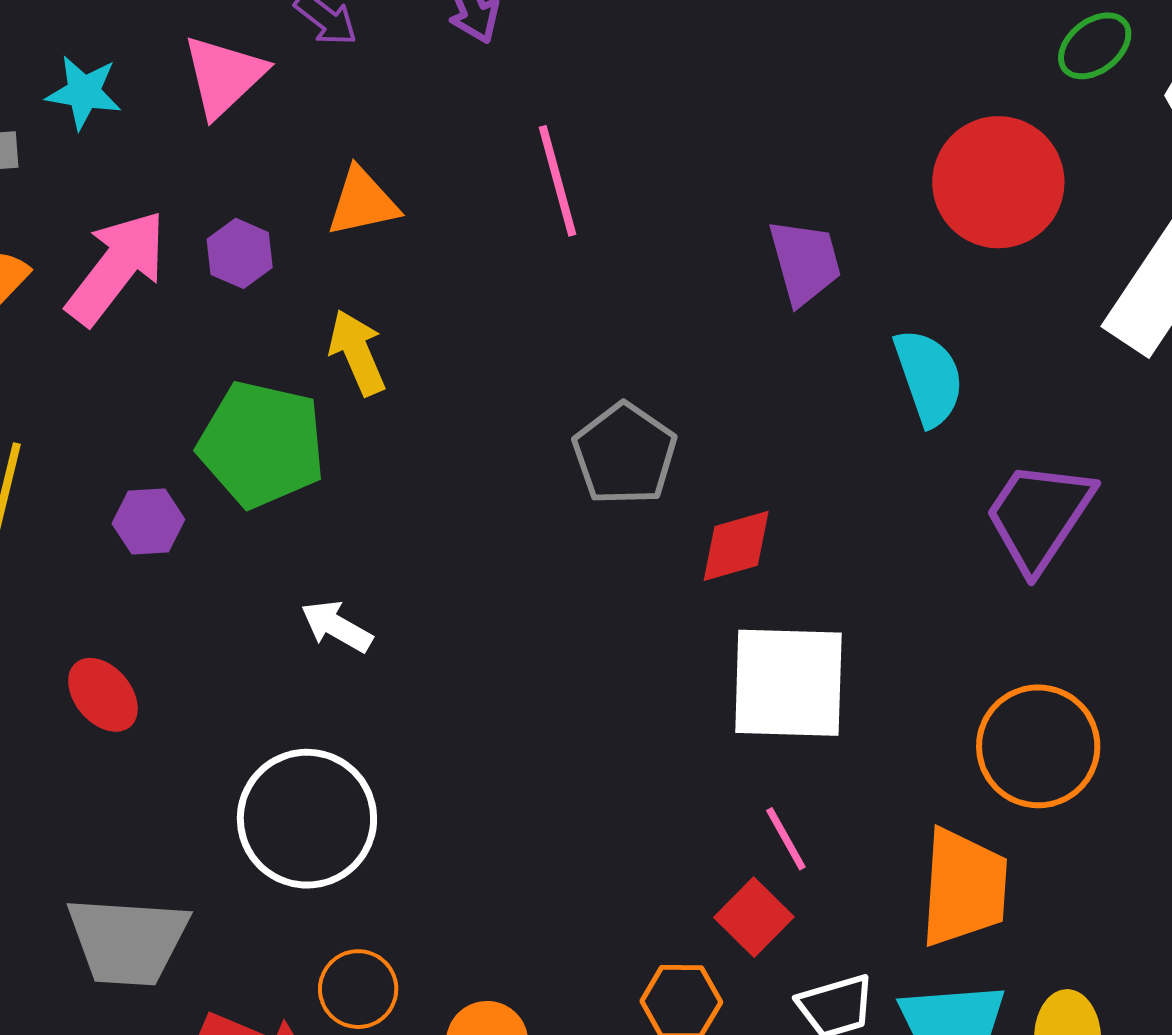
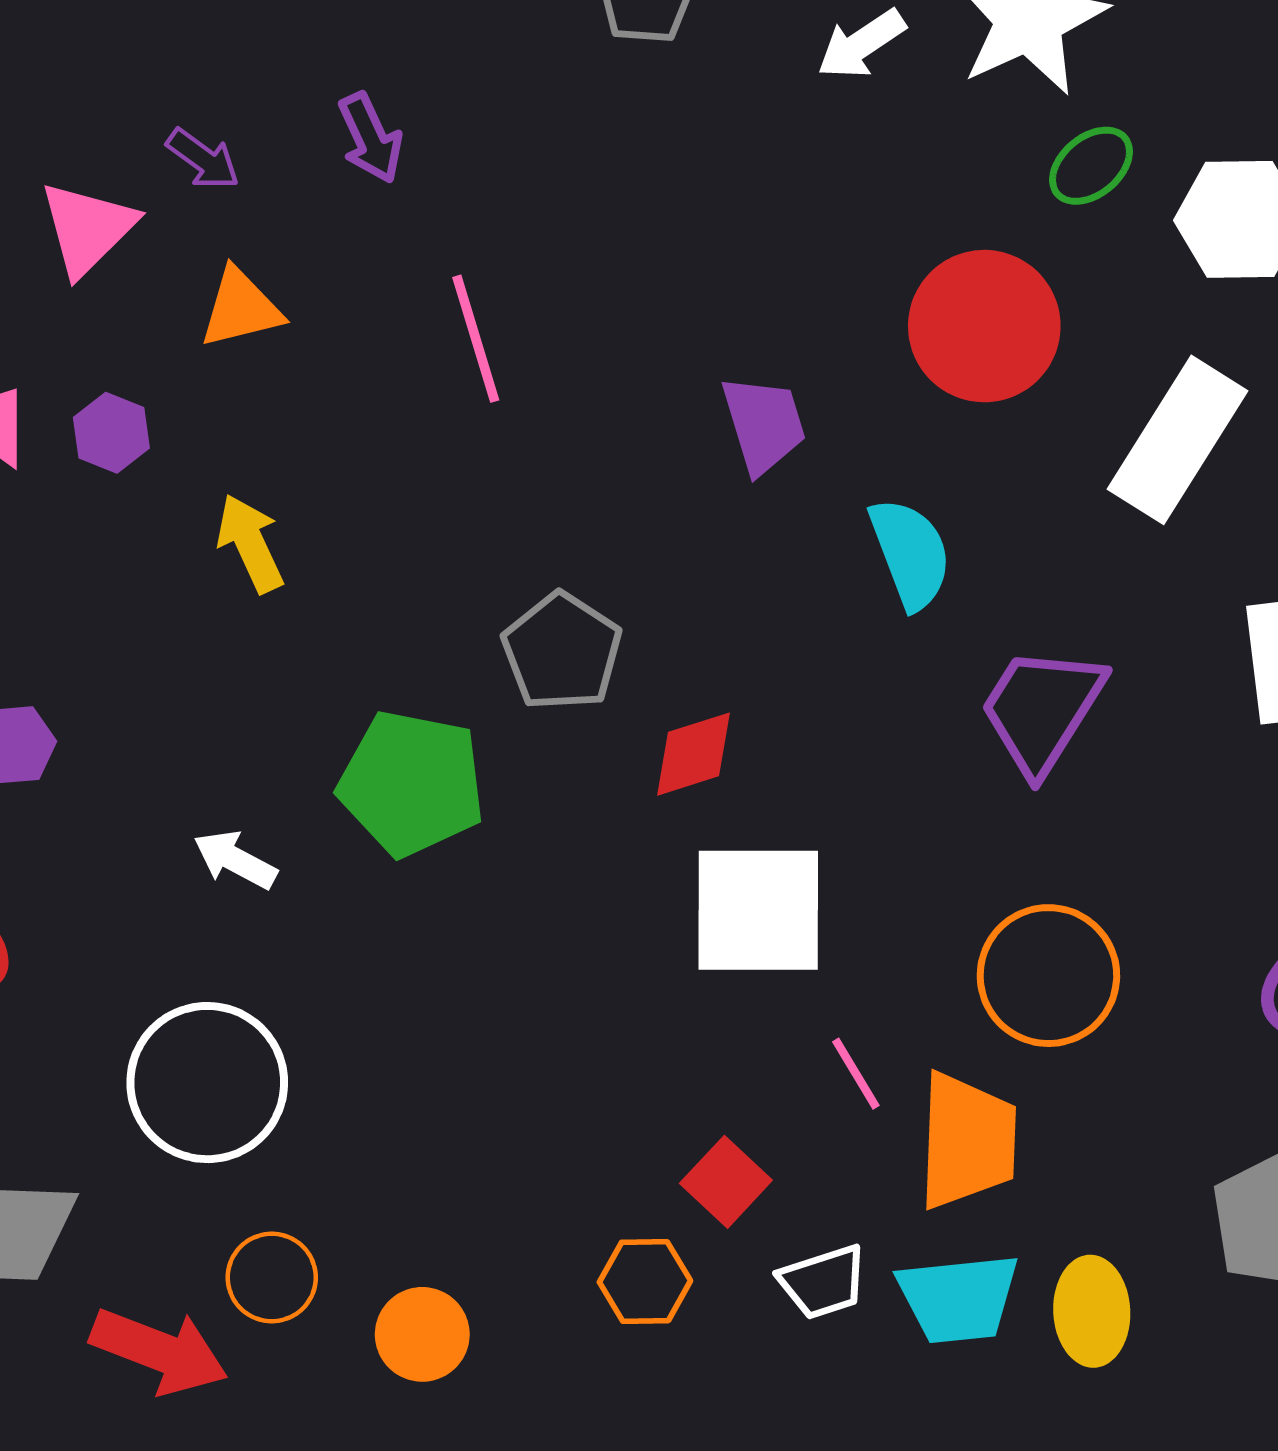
orange triangle: (363, 202) -> (241, 308), moved
green pentagon: (261, 444) -> (412, 783), moved
pink line: (786, 839) -> (856, 1074), moved

